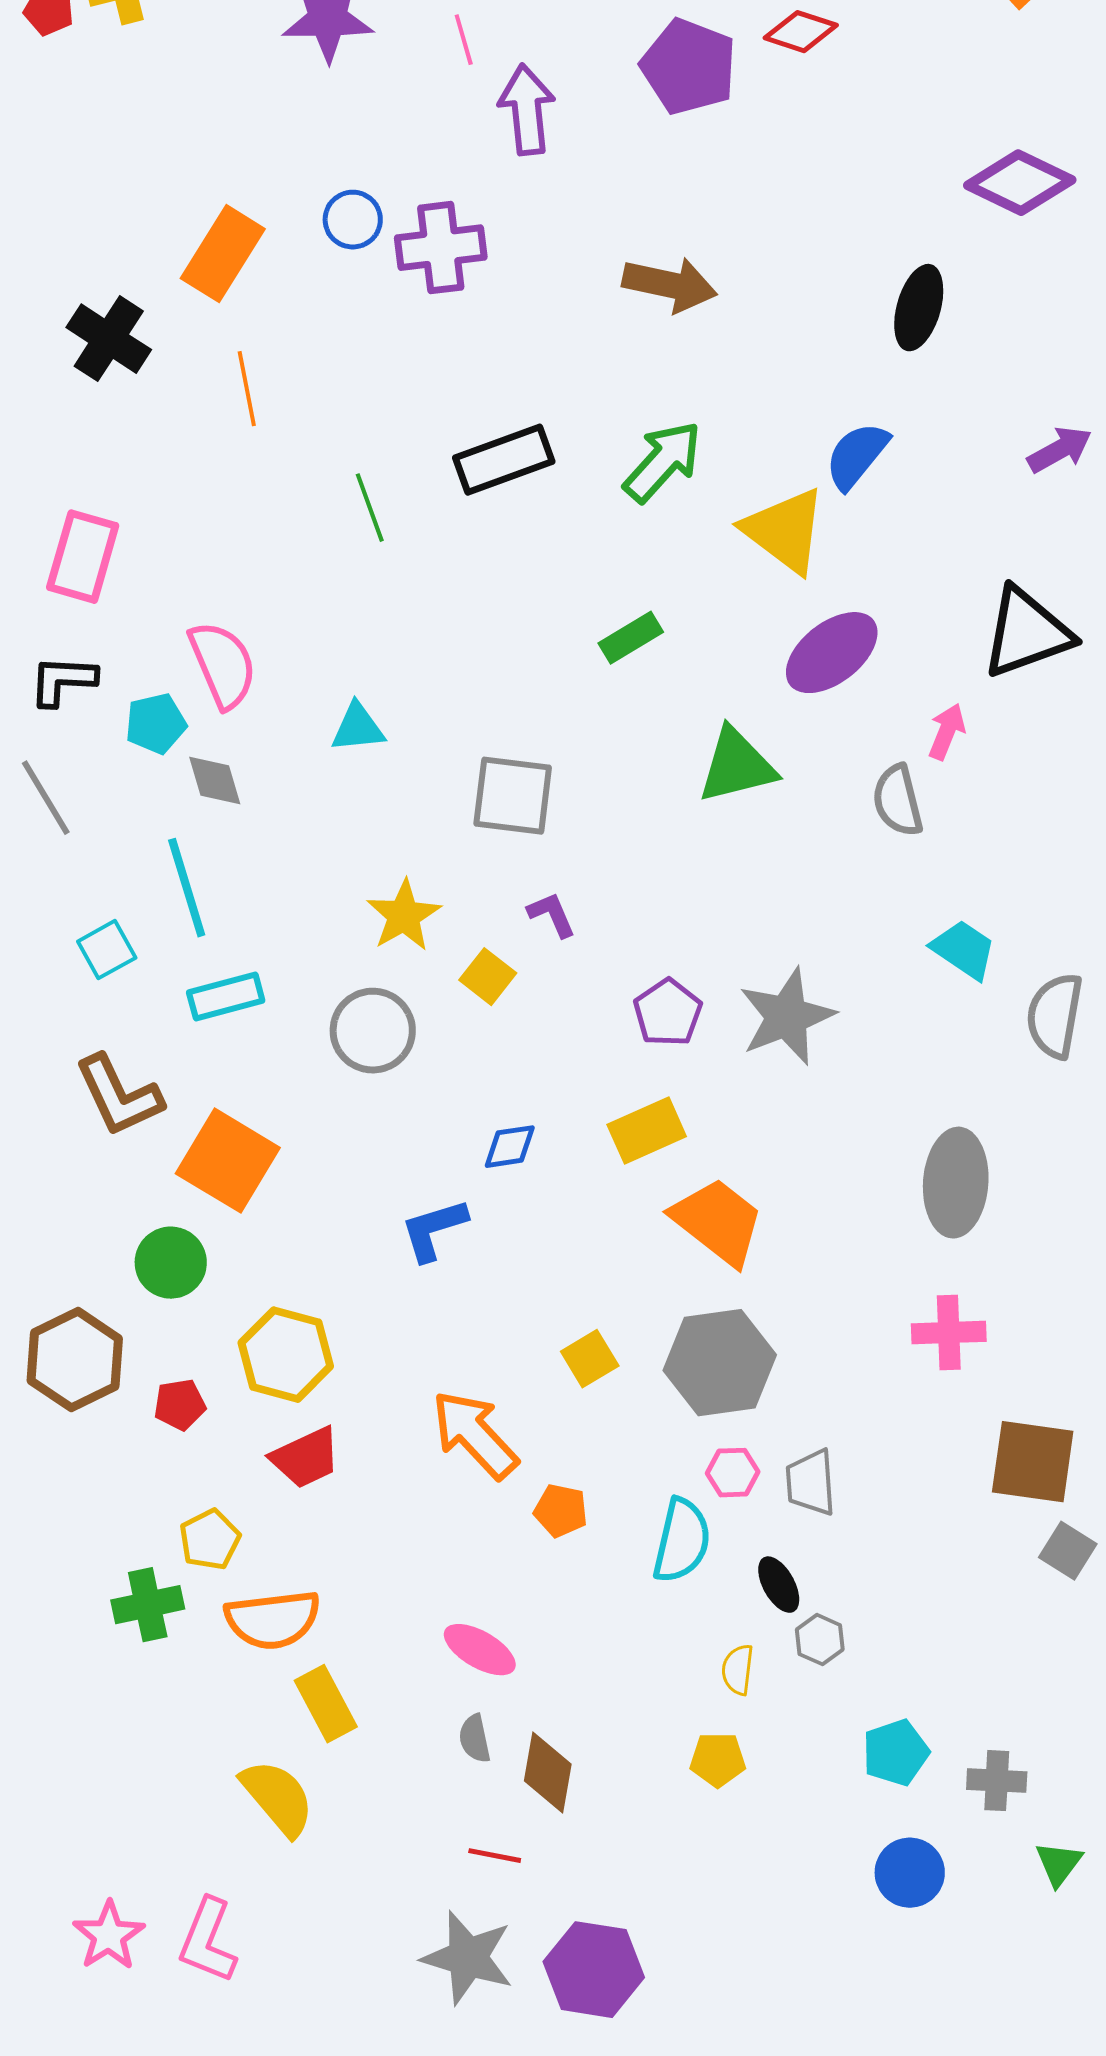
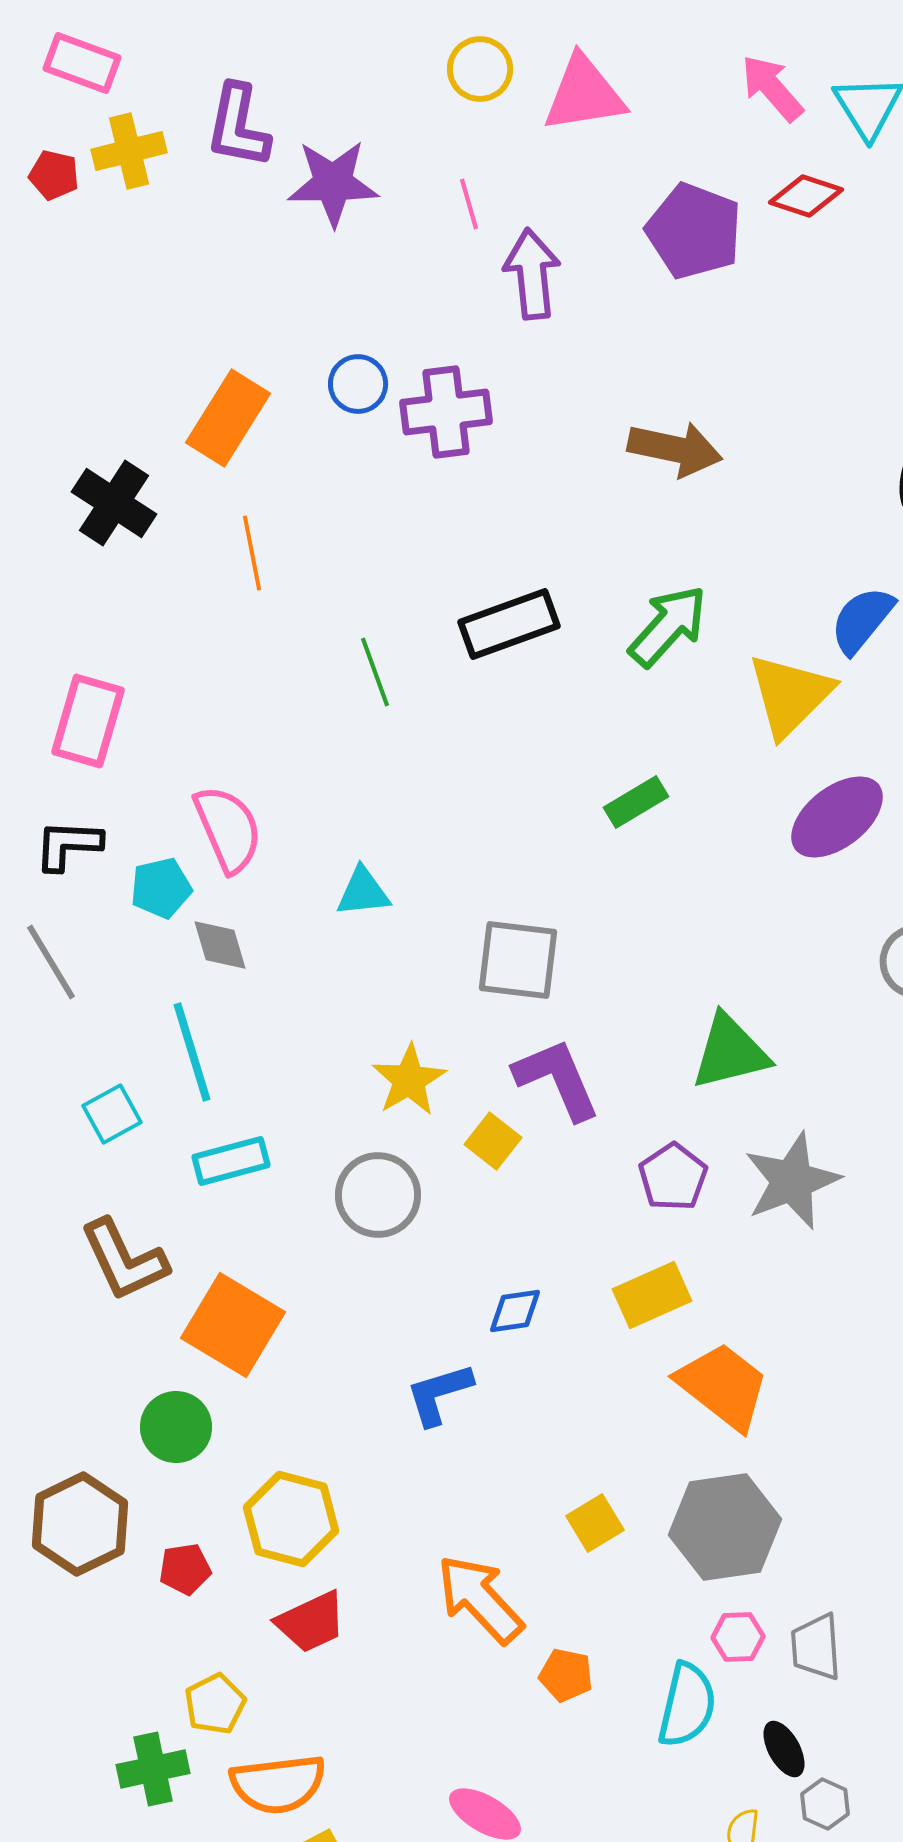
yellow triangle: (785, 531) -> (790, 695), turned 38
green triangle: (737, 766) -> (730, 1052), moved
purple L-shape: (552, 915) -> (557, 1079), size x1.8

